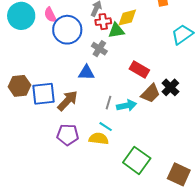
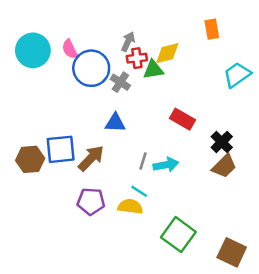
gray cross: (99, 49) -> (120, 82), moved
brown hexagon: (19, 86) -> (30, 159), moved
brown trapezoid: (150, 93) -> (224, 166), moved

